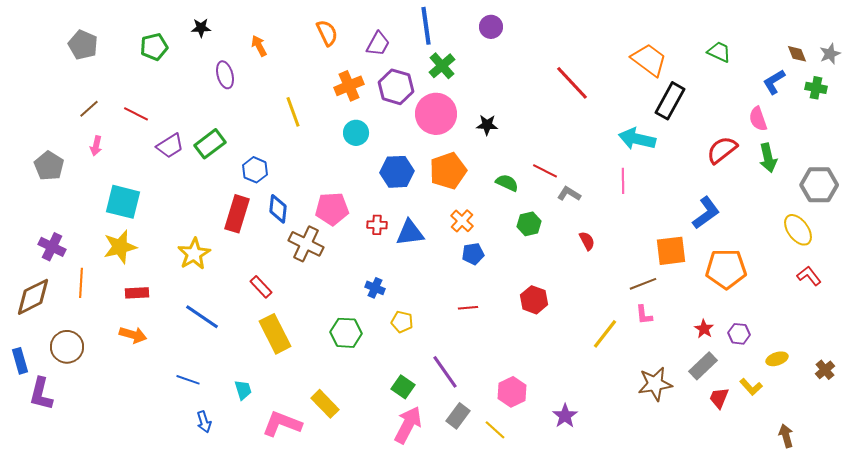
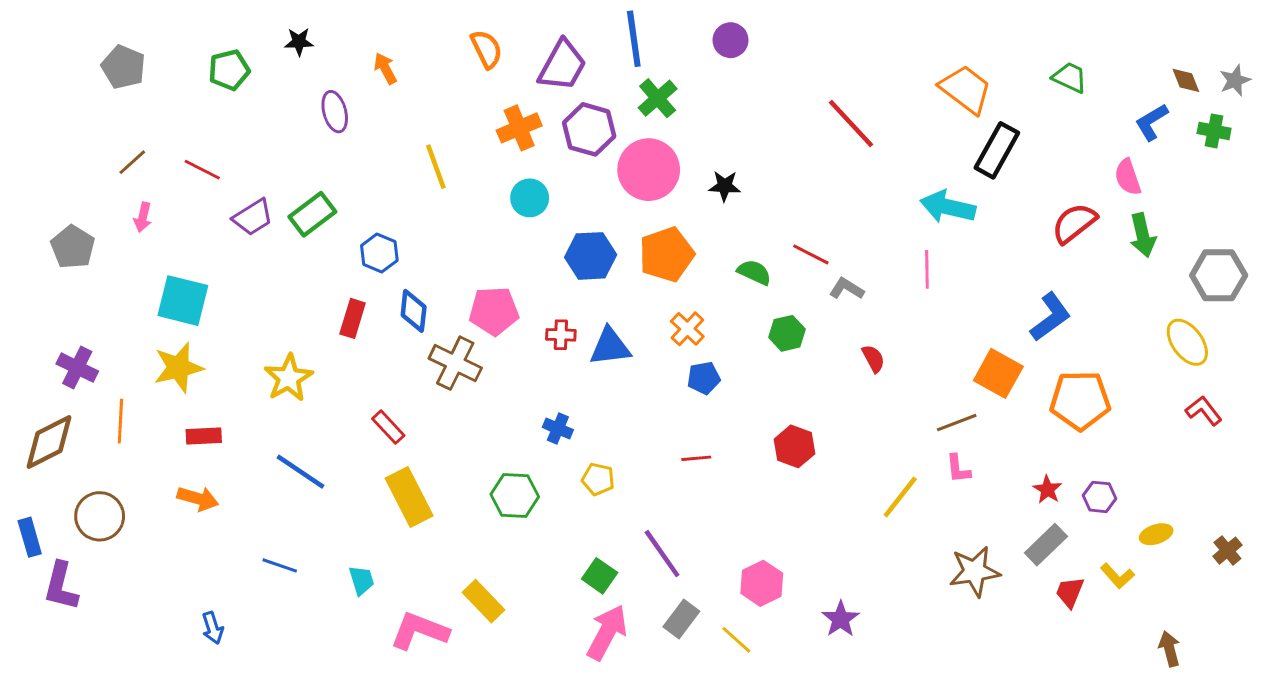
purple trapezoid: (378, 44) -> (562, 65), size x1.4
red rectangle: (237, 214) -> (353, 318), size x0.7
orange square: (671, 251) -> (998, 373), turned 36
blue arrow: (204, 422) -> (213, 628), moved

